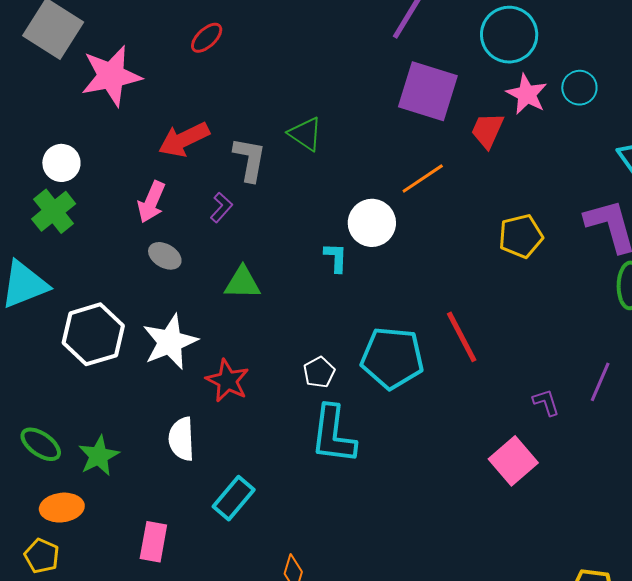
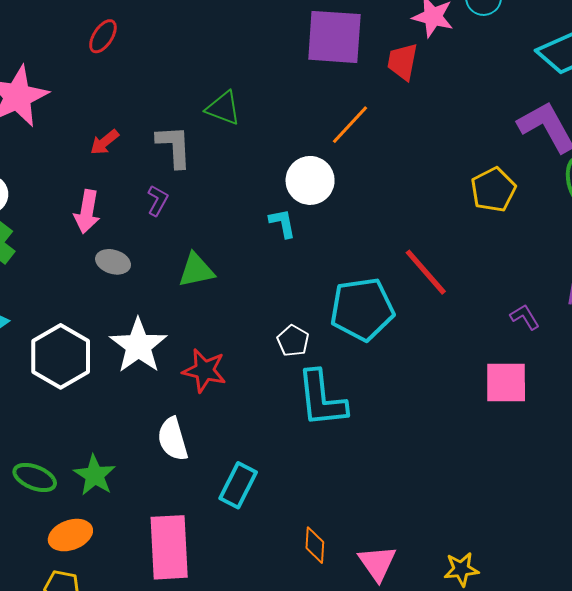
red arrow: (184, 139) -> (104, 142), size x0.6
yellow pentagon: (521, 236) -> (493, 190), moved
pink square: (513, 461) -> (506, 383), turned -36
pink rectangle: (153, 542) -> (169, 547), size x1.6

